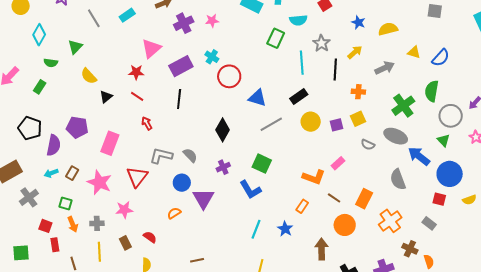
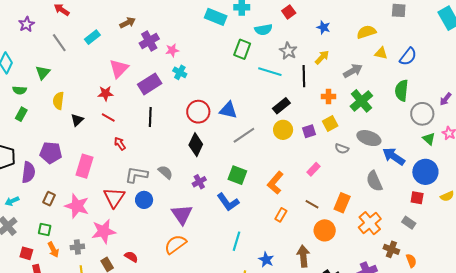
pink star: (212, 21) -> (172, 50), moved
yellow semicircle: (388, 29) -> (366, 32), moved
cyan line: (302, 63) -> (270, 72), turned -65
yellow semicircle: (89, 76) -> (58, 101), turned 54
red circle: (229, 76) -> (198, 112), moved
green rectangle: (40, 87) -> (21, 114), moved
black rectangle: (299, 96) -> (281, 106), moved
green cross: (403, 106) -> (361, 101), moved
green triangle: (443, 140) -> (429, 139), moved
cyan arrow: (51, 173) -> (12, 201), moved
orange L-shape: (314, 177) -> (275, 183), moved, turned 115
blue circle: (182, 183) -> (144, 200), moved
pink star: (124, 210) -> (104, 231), size x1.4
orange semicircle: (174, 213) -> (175, 244), moved, size x1.6
blue star: (285, 229) -> (266, 260), moved

